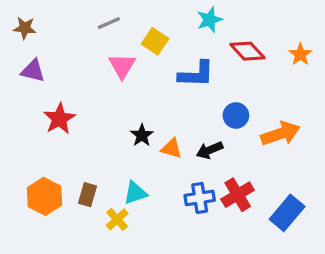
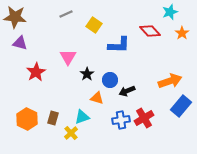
cyan star: (210, 20) -> (170, 12), moved
brown star: (25, 28) -> (15, 17), size x1.6
pink triangle: (122, 66) -> (68, 57), moved
blue circle: (236, 115) -> (110, 80), moved
black star: (142, 135) -> (87, 74), moved
orange triangle: (172, 148) -> (97, 98), moved
blue rectangle: (287, 213) -> (181, 106), moved

